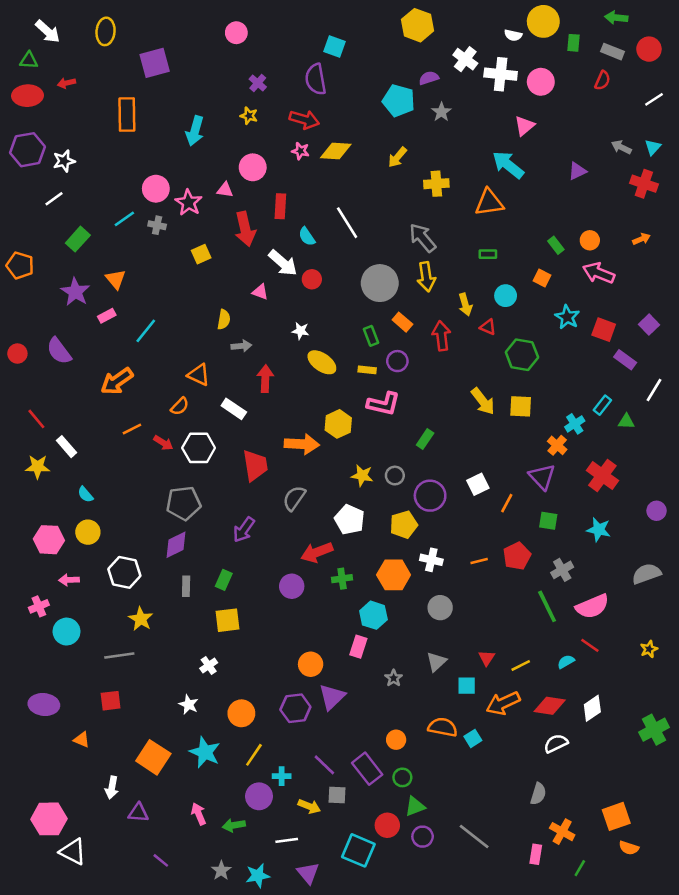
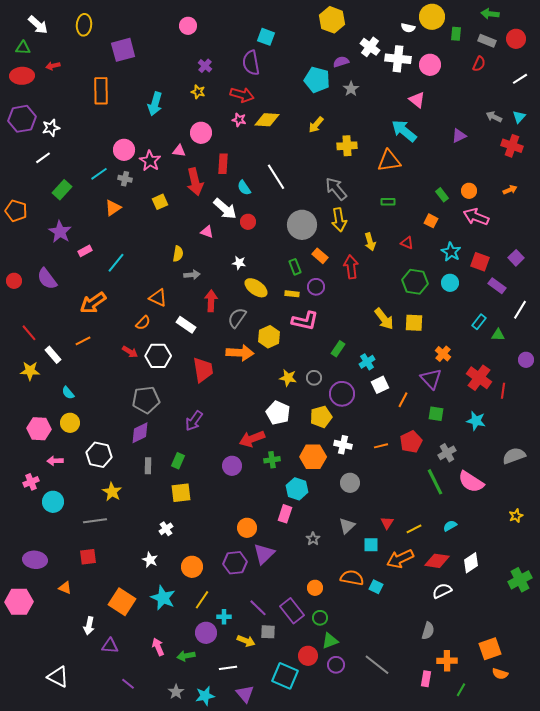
pink triangle: (524, 126) -> (417, 100), turned -42
orange triangle: (116, 279) -> (113, 208), moved, turned 36
cyan circle: (506, 296) -> (450, 283), moved
red triangle: (488, 327) -> (407, 243), moved
cyan cross: (575, 424) -> (367, 362), moved
orange line: (132, 429) -> (83, 341), moved
gray semicircle: (294, 498) -> (237, 318), moved
purple circle: (657, 511) -> (526, 360), moved
pink semicircle: (592, 606) -> (471, 482), turned 56
red line: (590, 645) -> (503, 391), moved, turned 63
cyan square: (473, 738) -> (376, 587), turned -32
pink hexagon: (49, 819) -> (19, 602), moved
orange cross: (562, 832) -> (447, 661), turned -30

